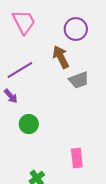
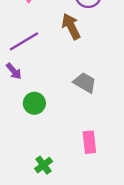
gray trapezoid: (79, 80) -> (85, 83), moved, turned -130

